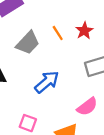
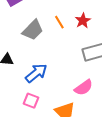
blue arrow: (47, 82) -> (36, 73), moved

